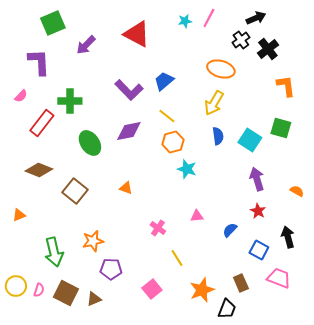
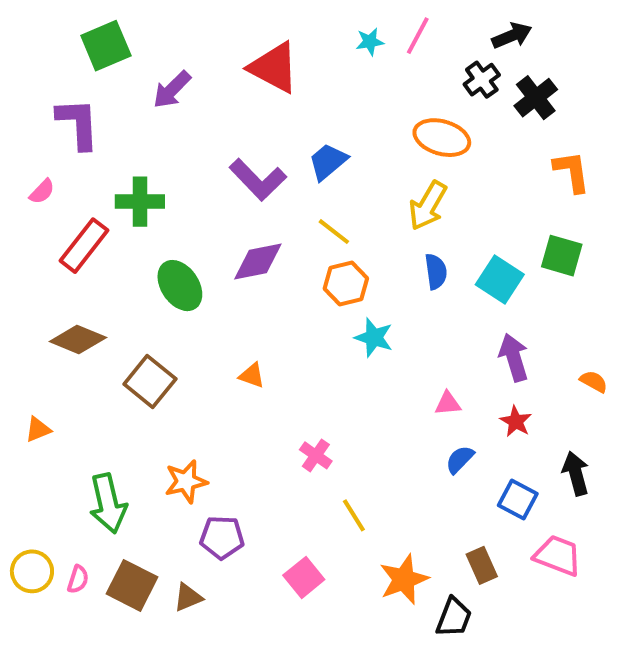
pink triangle: (197, 216) -> (448, 403), moved

